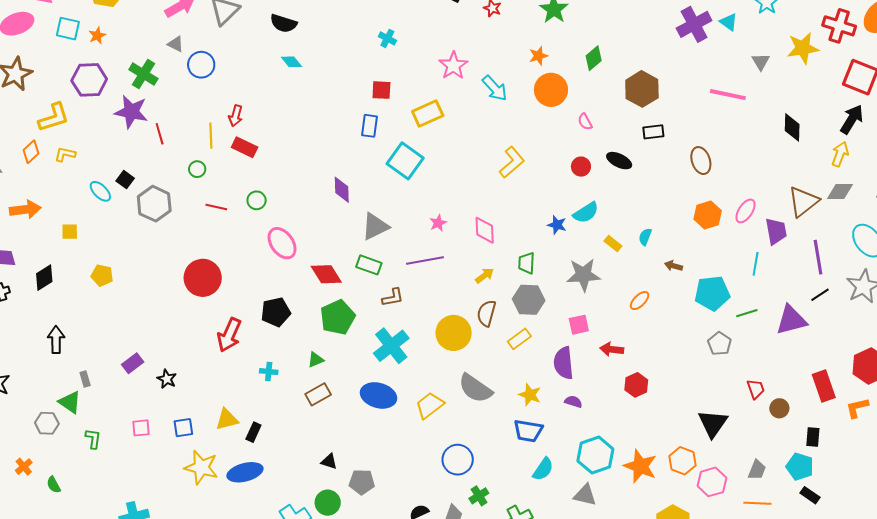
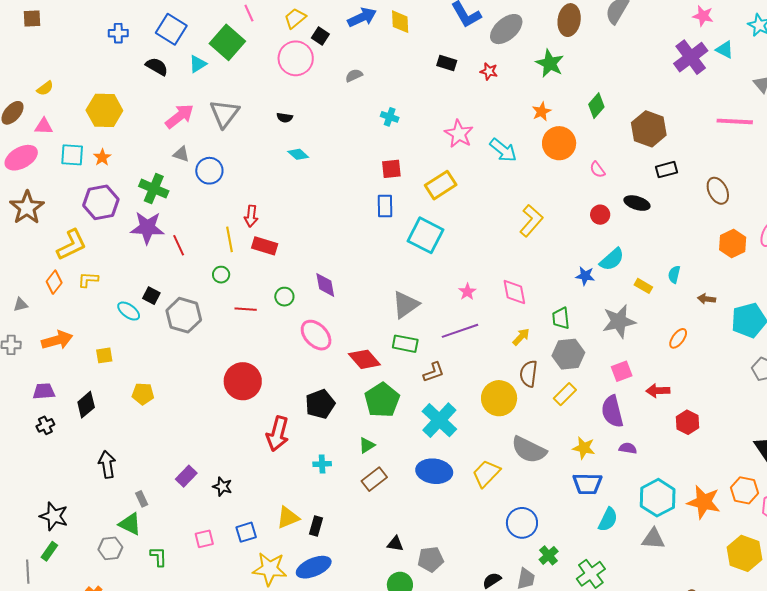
black semicircle: (283, 23) -> (285, 118), size x0.6
purple diamond: (342, 190) -> (325, 285), moved

